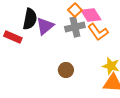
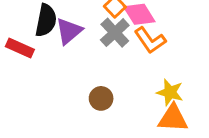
gray cross: (75, 27) -> (115, 33), turned -30

